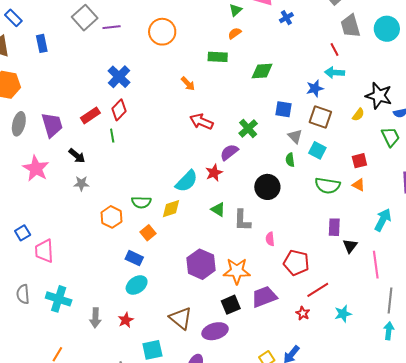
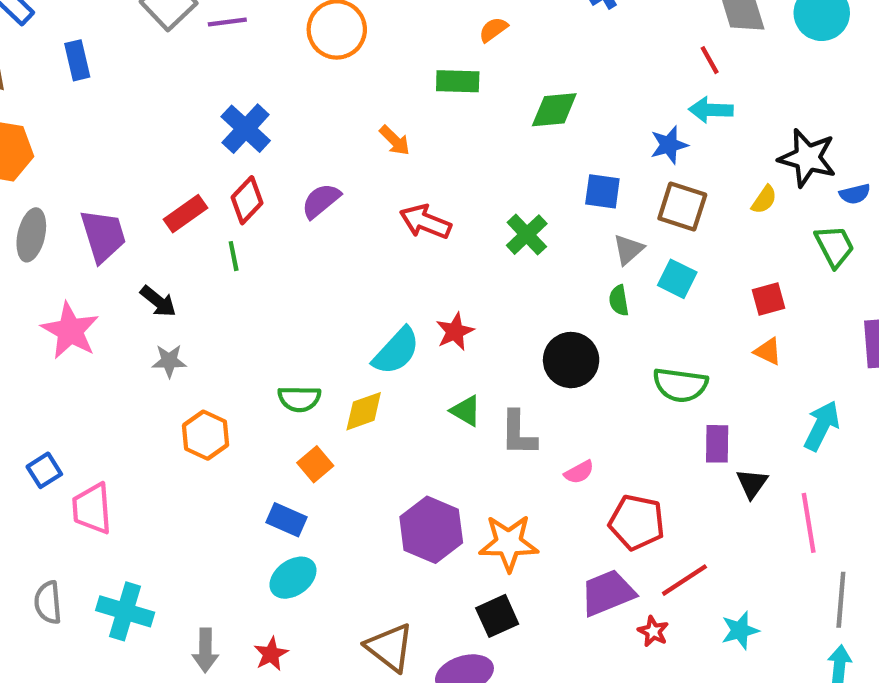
gray triangle: (295, 136) -> (628, 249), turned 35
purple semicircle: (229, 152) -> (321, 201), moved
green semicircle: (328, 186) -> (680, 385), moved
orange hexagon: (111, 217) -> (206, 435), moved
pink semicircle: (270, 239) -> (579, 472), turned -112
purple trapezoid: (264, 297) -> (608, 593), moved

